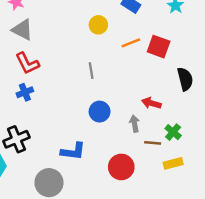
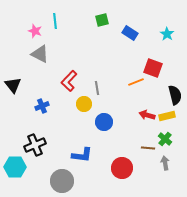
yellow circle: (98, 25) -> (84, 104), moved
orange line: (131, 43) -> (136, 82), moved
red L-shape: (27, 63) -> (69, 81), moved, turned 70
gray arrow: (134, 124) -> (165, 163), moved
yellow rectangle: (173, 163) -> (167, 116), moved

